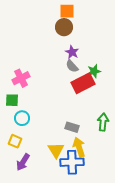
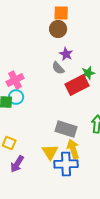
gray semicircle: (72, 66) -> (58, 68), moved
cyan circle: (22, 118) -> (16, 97), moved
gray rectangle: (72, 127) -> (66, 129), size x1.5

